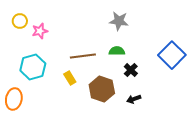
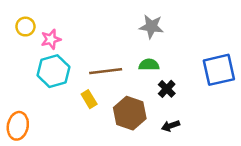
blue square: (172, 55) -> (219, 70), turned 32
cyan hexagon: (33, 67) -> (53, 71), moved

